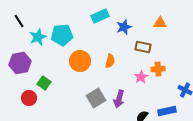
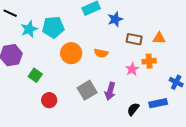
black line: (19, 21) -> (10, 13), turned -32
orange triangle: (160, 23) -> (159, 38), moved
orange semicircle: (110, 61) -> (101, 53), turned 88
red circle: (29, 98) -> (49, 100), moved

